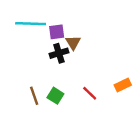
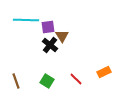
black cross: (59, 53) -> (50, 45), turned -35
brown line: (34, 96) -> (16, 81), moved

